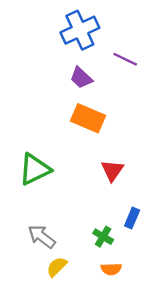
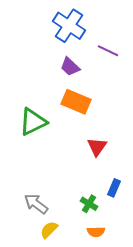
blue cross: (80, 30) -> (69, 26), turned -32
green triangle: (35, 169) -> (33, 122), moved

